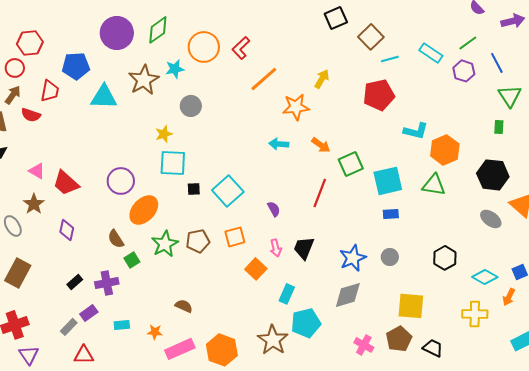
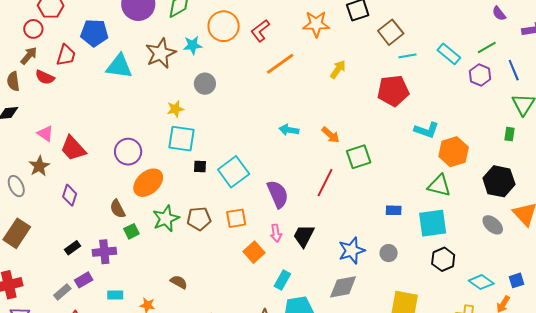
orange star: (296, 107) -> (316, 24), moved
cyan square: (388, 181) -> (433, 223), moved
purple semicircle: (274, 209) -> (278, 194), size x1.8

